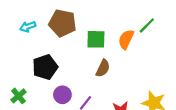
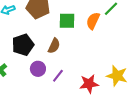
brown semicircle: (103, 68) -> (54, 46), moved

